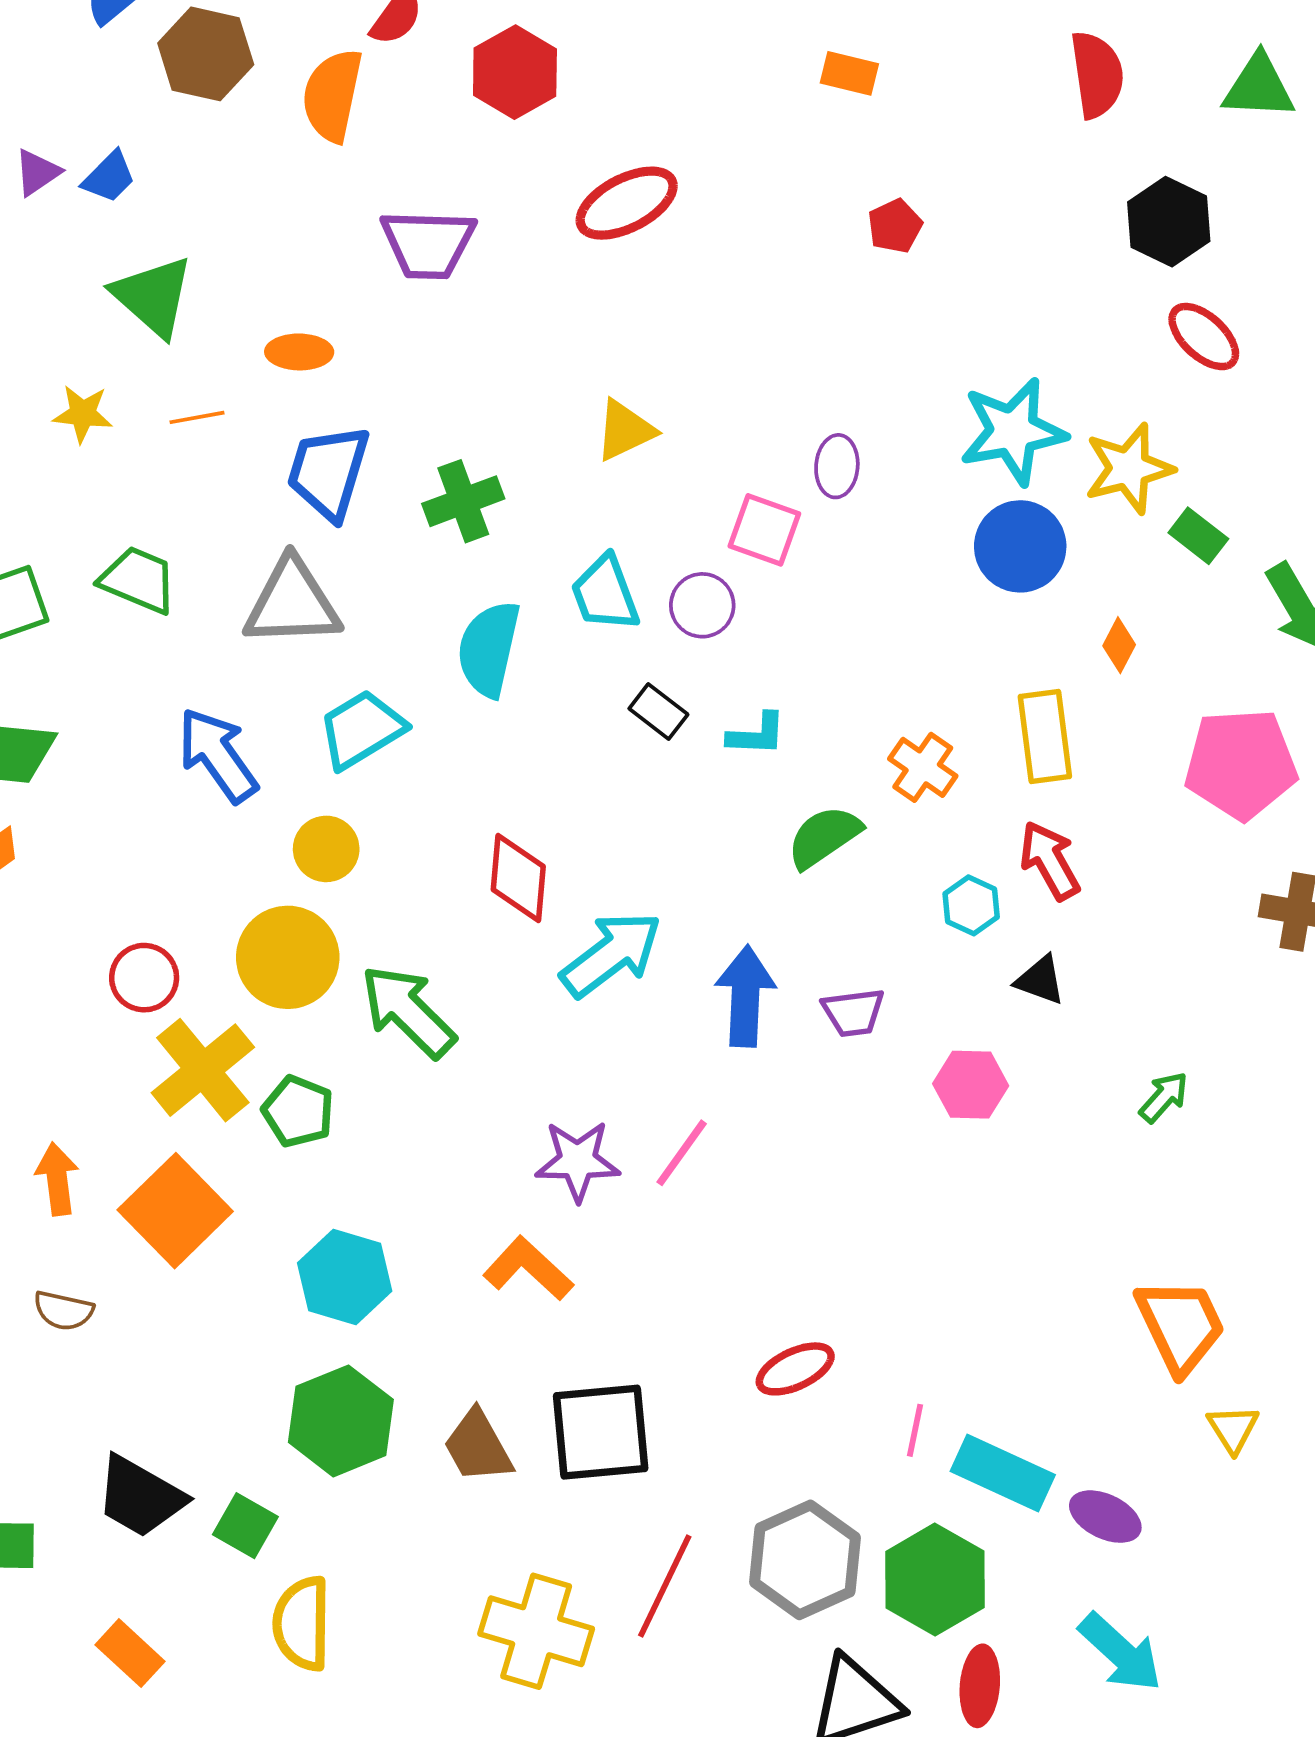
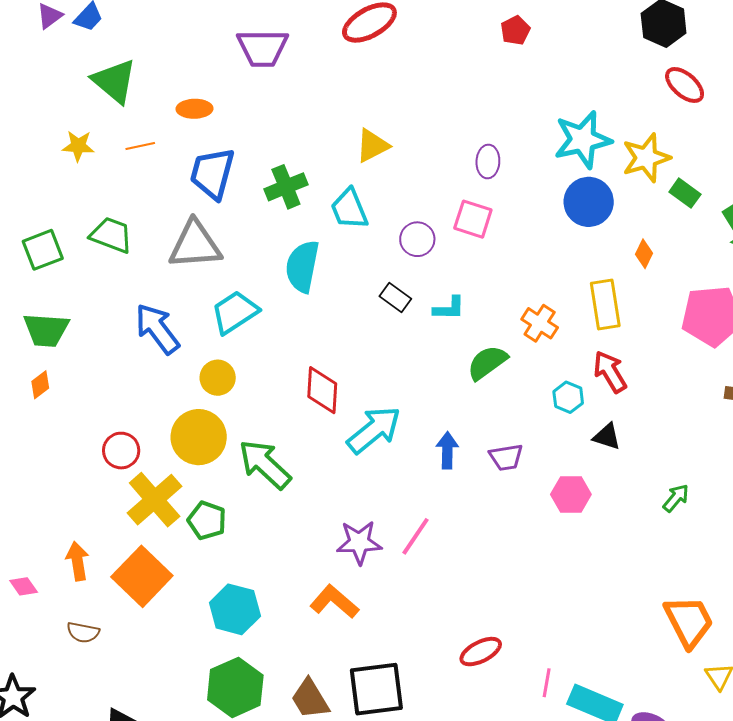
pink square: (764, 530) -> (473, 219), moved
cyan trapezoid: (605, 593) -> (349, 209), moved
blue arrow: (745, 996) -> (447, 450), size x0.7

